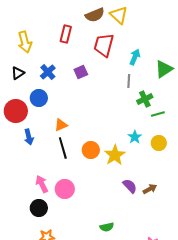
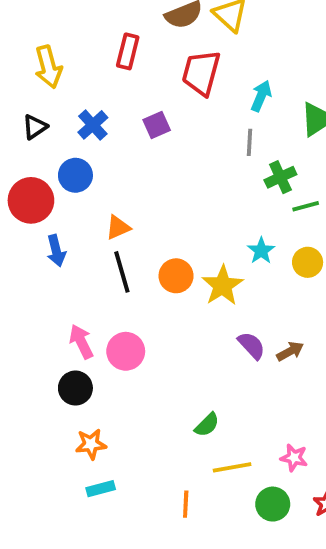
green semicircle: (107, 227) -> (207, 425), turned -32

